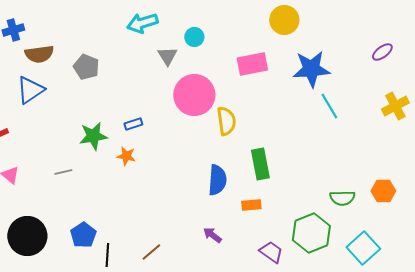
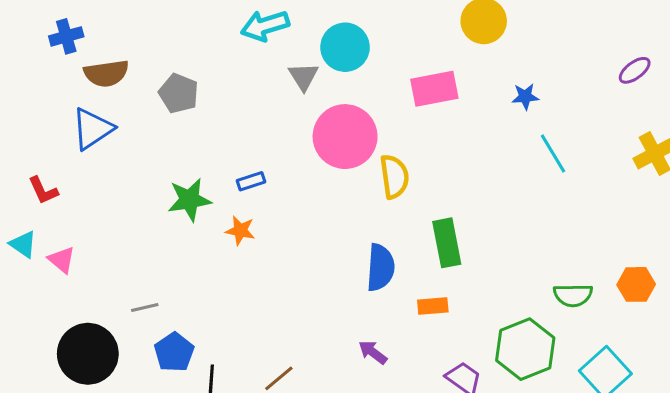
cyan circle: (194, 37) -> (345, 47), size x1.6
blue star: (311, 69) -> (525, 96), size x0.5
gray line: (63, 172) -> (145, 308), moved

